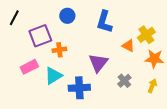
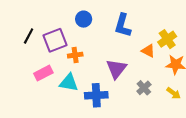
black line: (14, 18) -> (29, 36), moved
cyan triangle: (53, 76) -> (69, 83), turned 42
yellow arrow: (152, 86) -> (174, 93), turned 104

